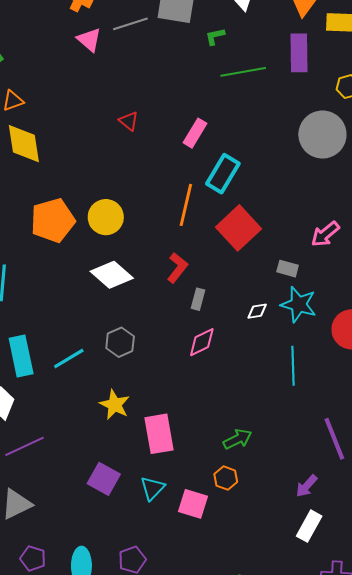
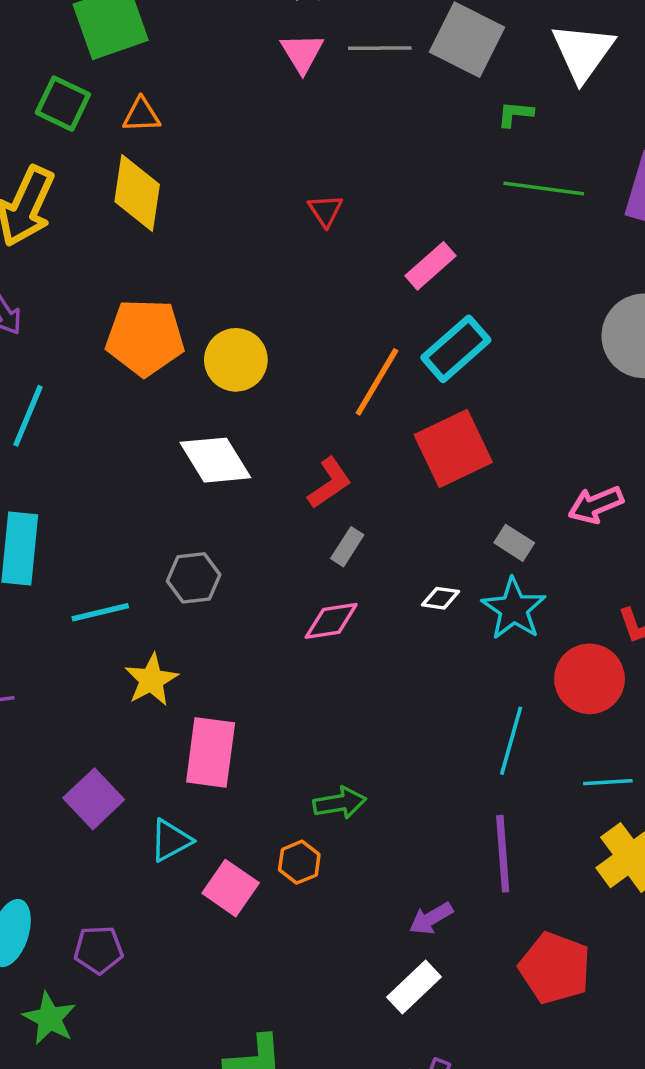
cyan line: (69, 359) -> (100, 612), moved
cyan line: (293, 366) -> (511, 741), moved

